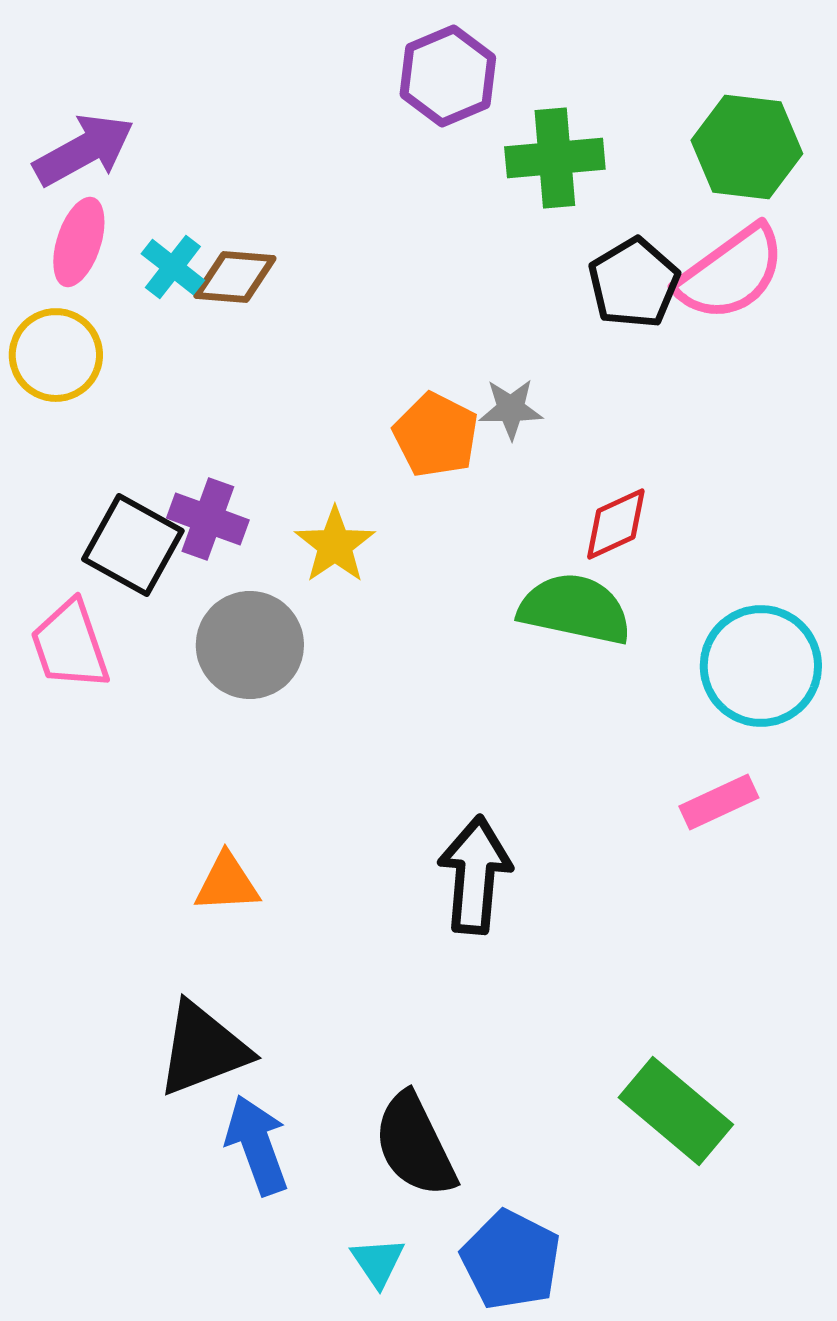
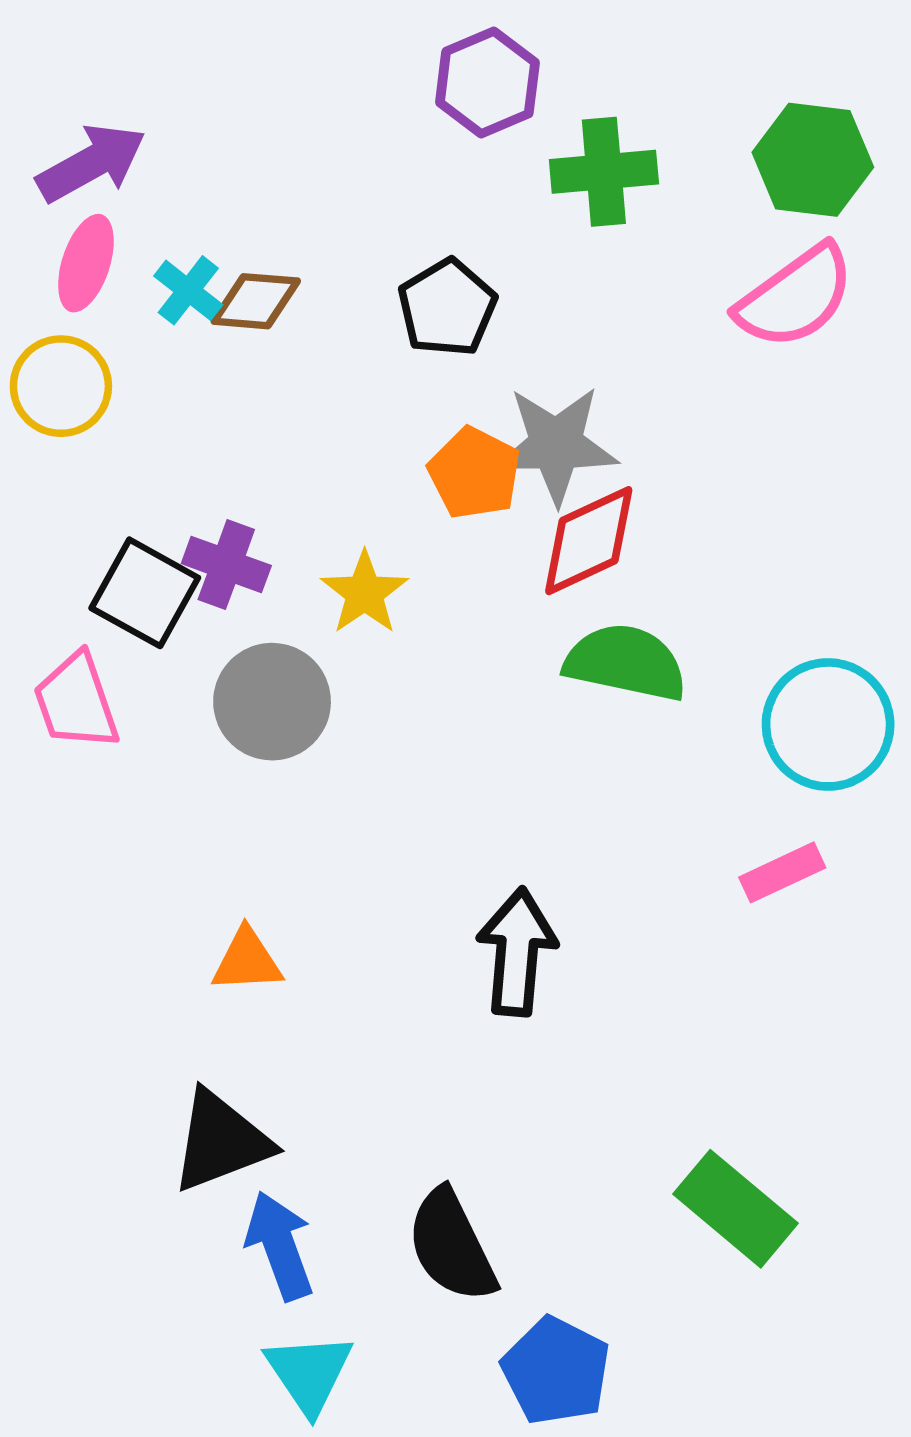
black pentagon: (634, 283) -> (447, 308), moved
gray star: (511, 409) -> (556, 445), size x1.8
red diamond: (616, 524) -> (589, 541), moved, size x1.4
cyan triangle: (378, 1262) -> (309, 1373), moved, size x1.5

